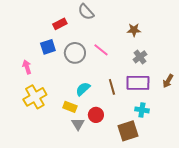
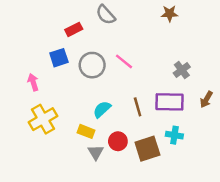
brown star: (134, 30) -> (170, 14), moved
gray cross: (140, 57) -> (182, 70), moved
brown square: (128, 131) -> (147, 149), moved

